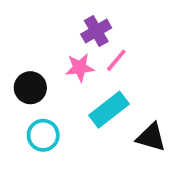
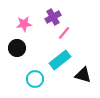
pink star: (80, 68) -> (24, 24), moved
cyan circle: (43, 135) -> (35, 79), moved

